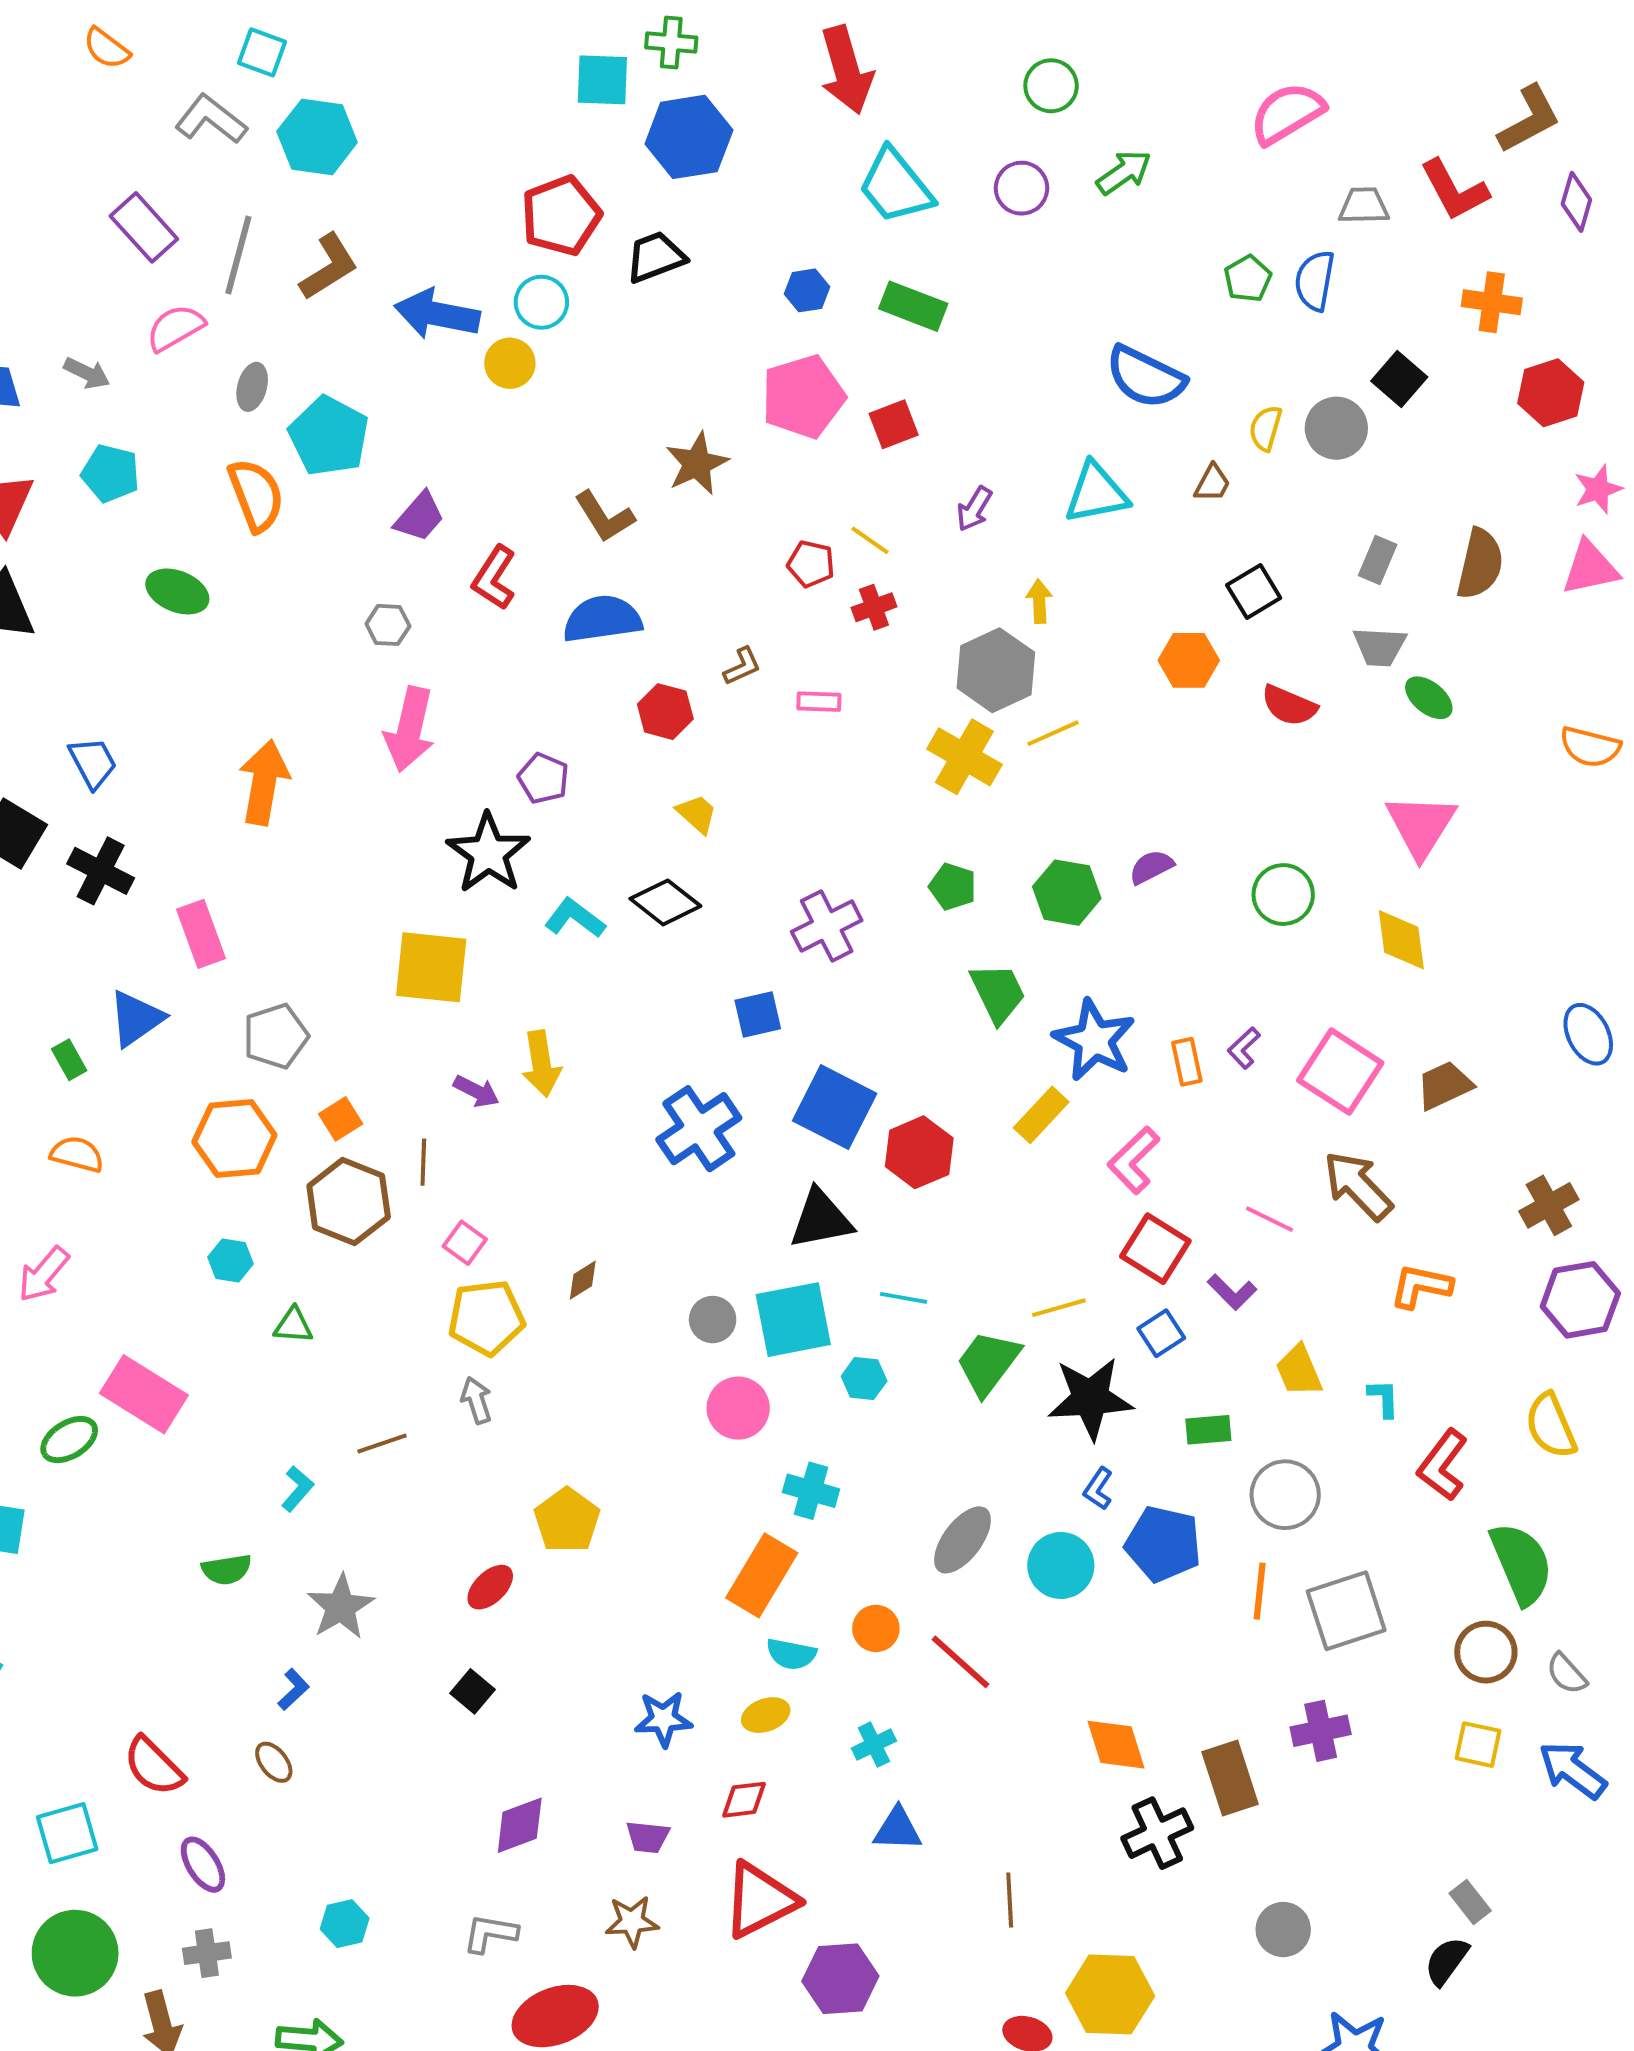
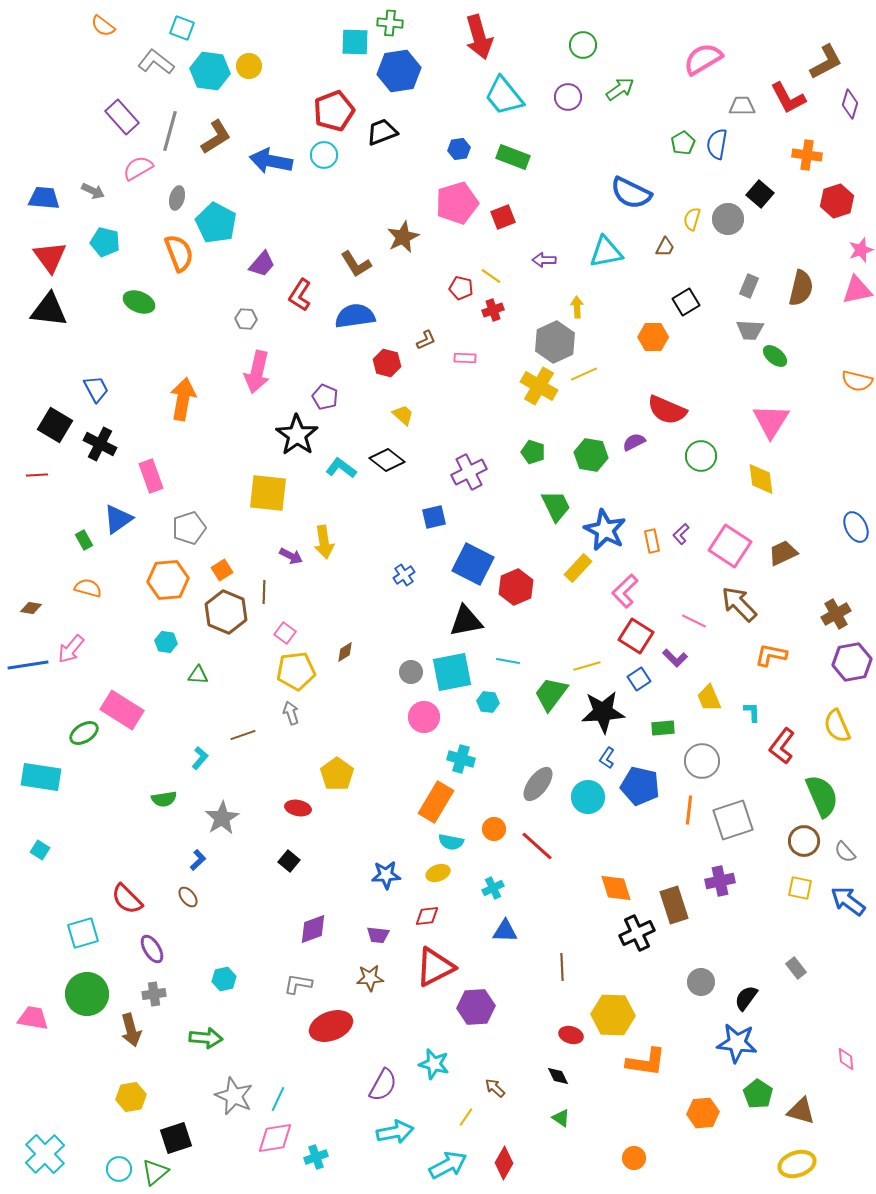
yellow circle: (510, 363) -> (249, 66), moved
purple arrow: (974, 509) -> (544, 260), turned 60
red semicircle: (1289, 706) -> (667, 410), moved, size x1.4
blue cross: (699, 1129) -> (404, 575), size x0.5
red ellipse: (490, 1587) -> (298, 808), turned 55
black semicircle: (1447, 1961) -> (746, 998), moved

